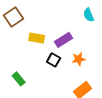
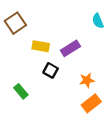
orange star: (79, 59) -> (87, 80), moved
black square: (54, 60) -> (51, 70), moved

